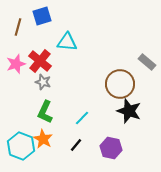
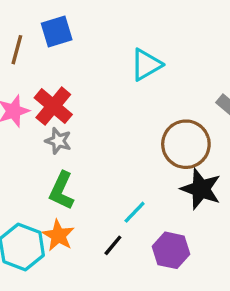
cyan triangle: (67, 42) -> (146, 65), moved, turned -35
cyan line: (82, 118) -> (135, 212), moved

